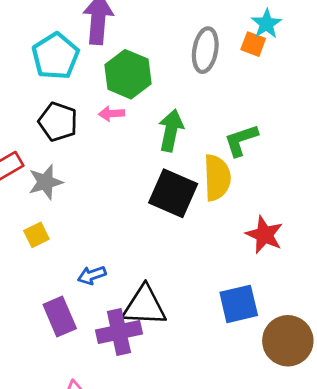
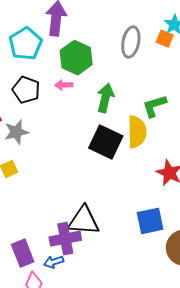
blue arrow: (92, 275) -> (54, 262), moved
purple rectangle: (60, 317) -> (23, 253), moved

